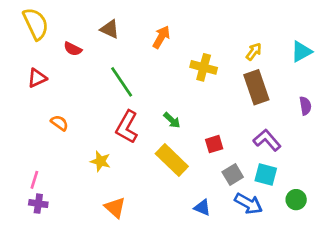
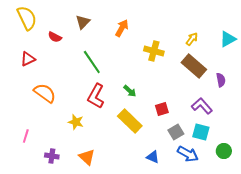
brown triangle: (110, 29) -> (83, 22), turned 49
brown rectangle: (256, 87) -> (194, 66), turned -30
purple semicircle: (305, 106) -> (221, 80), moved
orange semicircle: (59, 123) -> (45, 93), size x1.6
purple cross: (38, 204) -> (52, 156), moved

